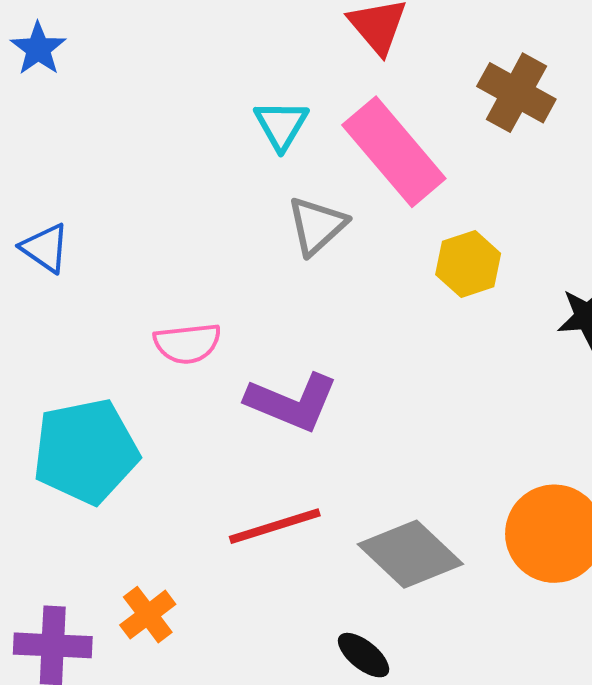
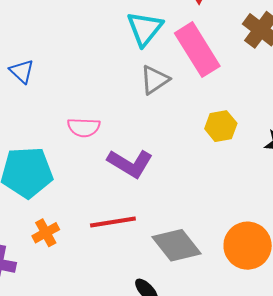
cyan triangle: (281, 125) -> (145, 29), size x1.4
yellow hexagon: (468, 264) -> (221, 126), moved
orange cross: (148, 615) -> (46, 233), moved

